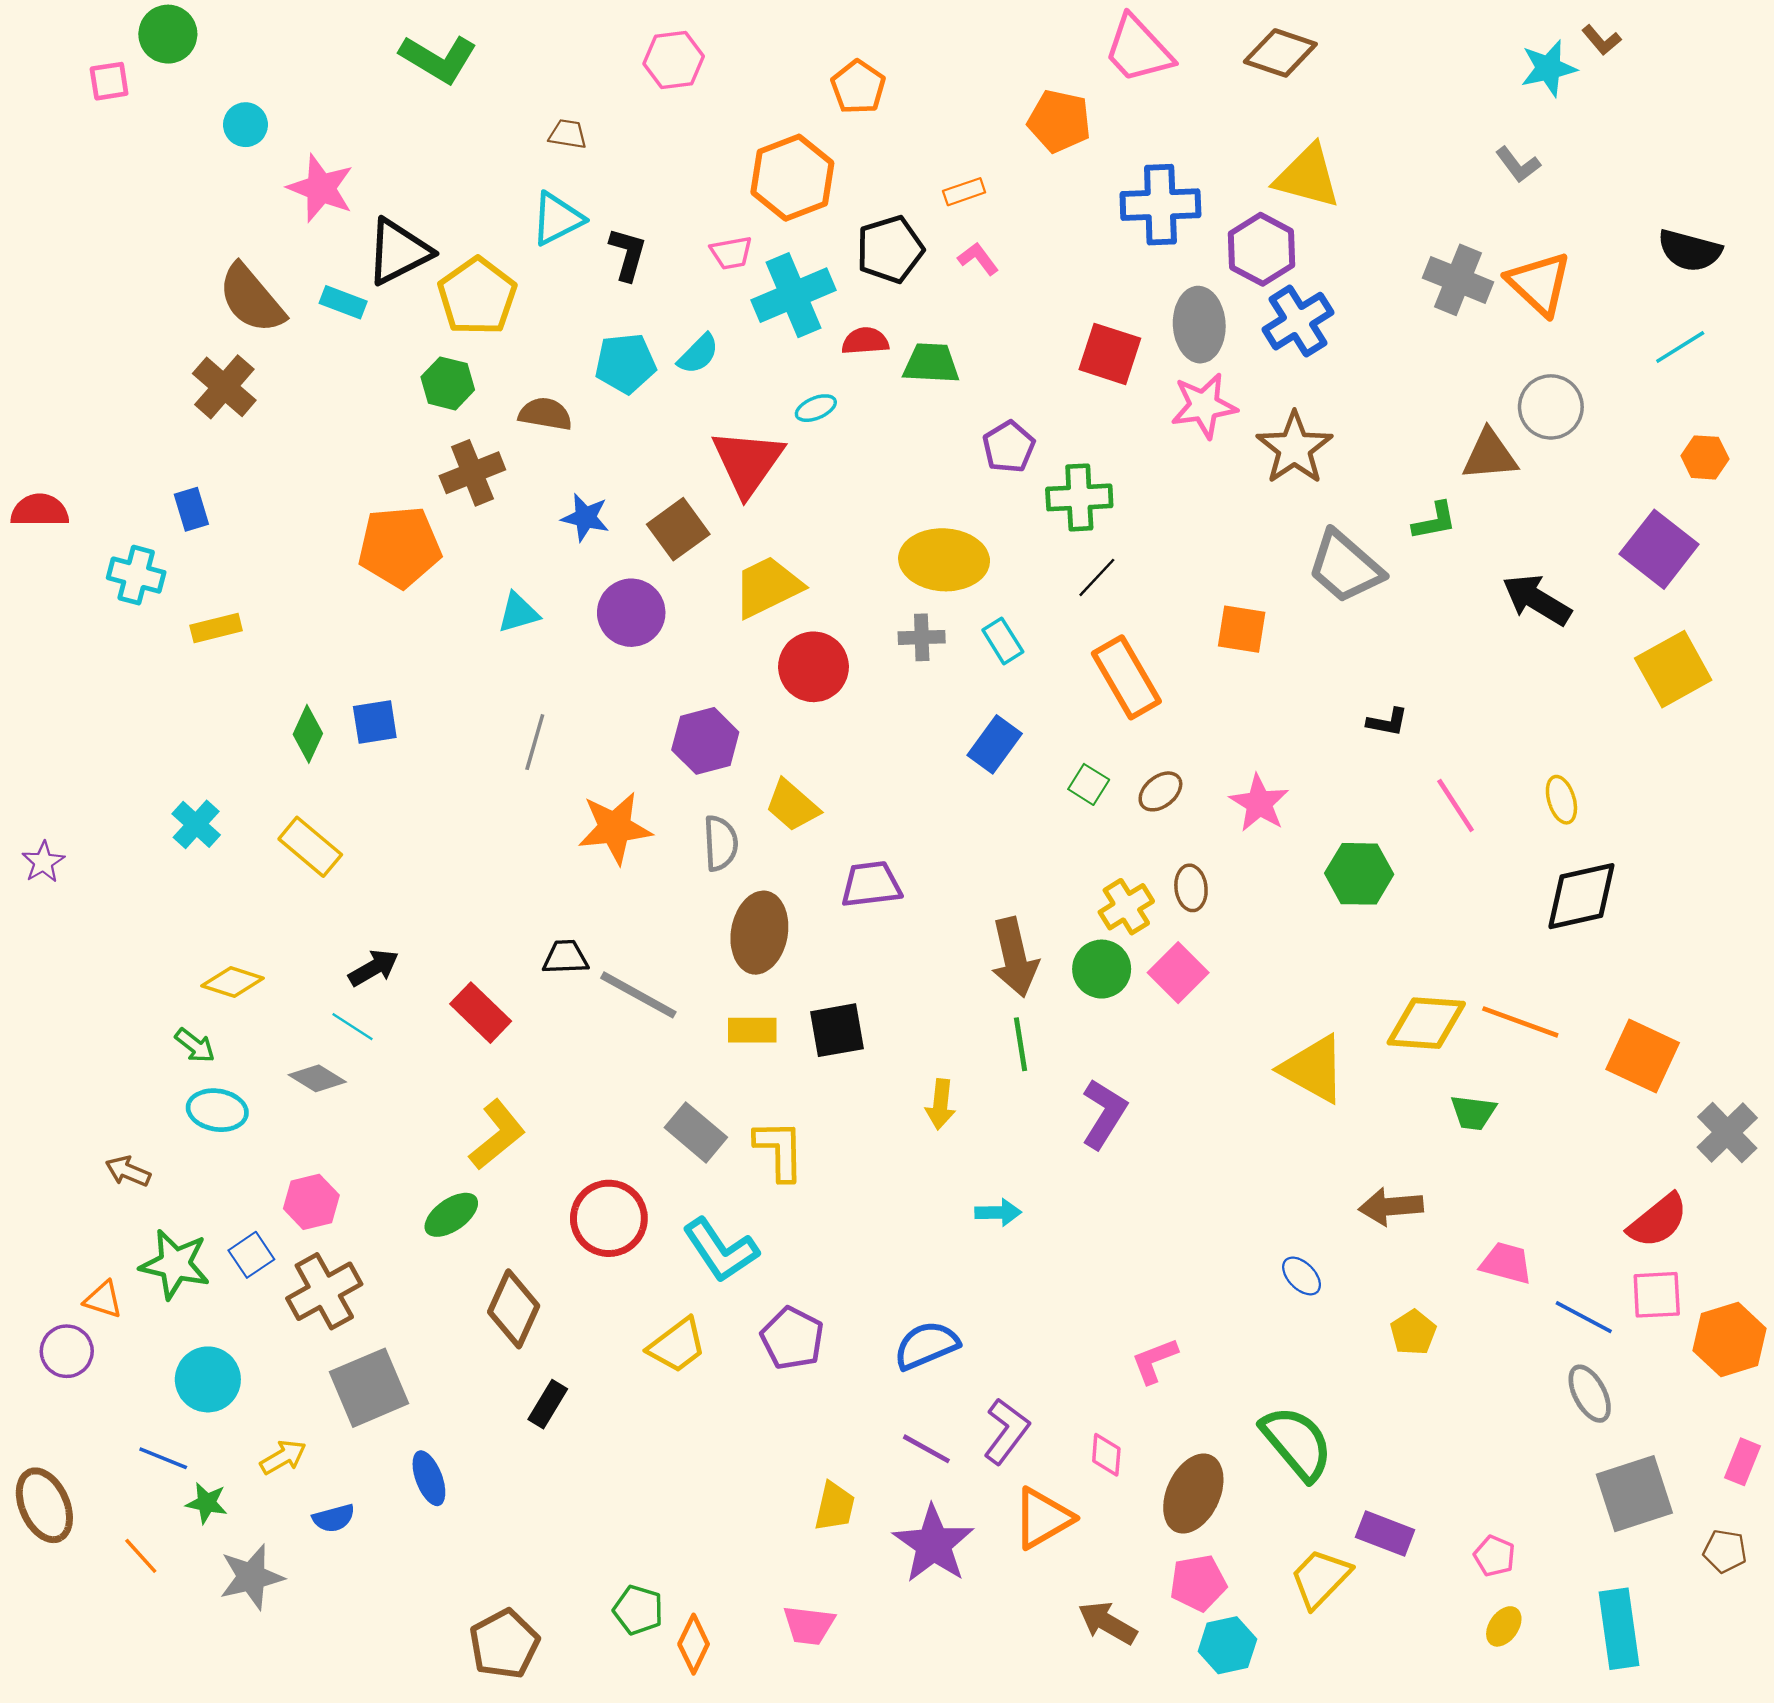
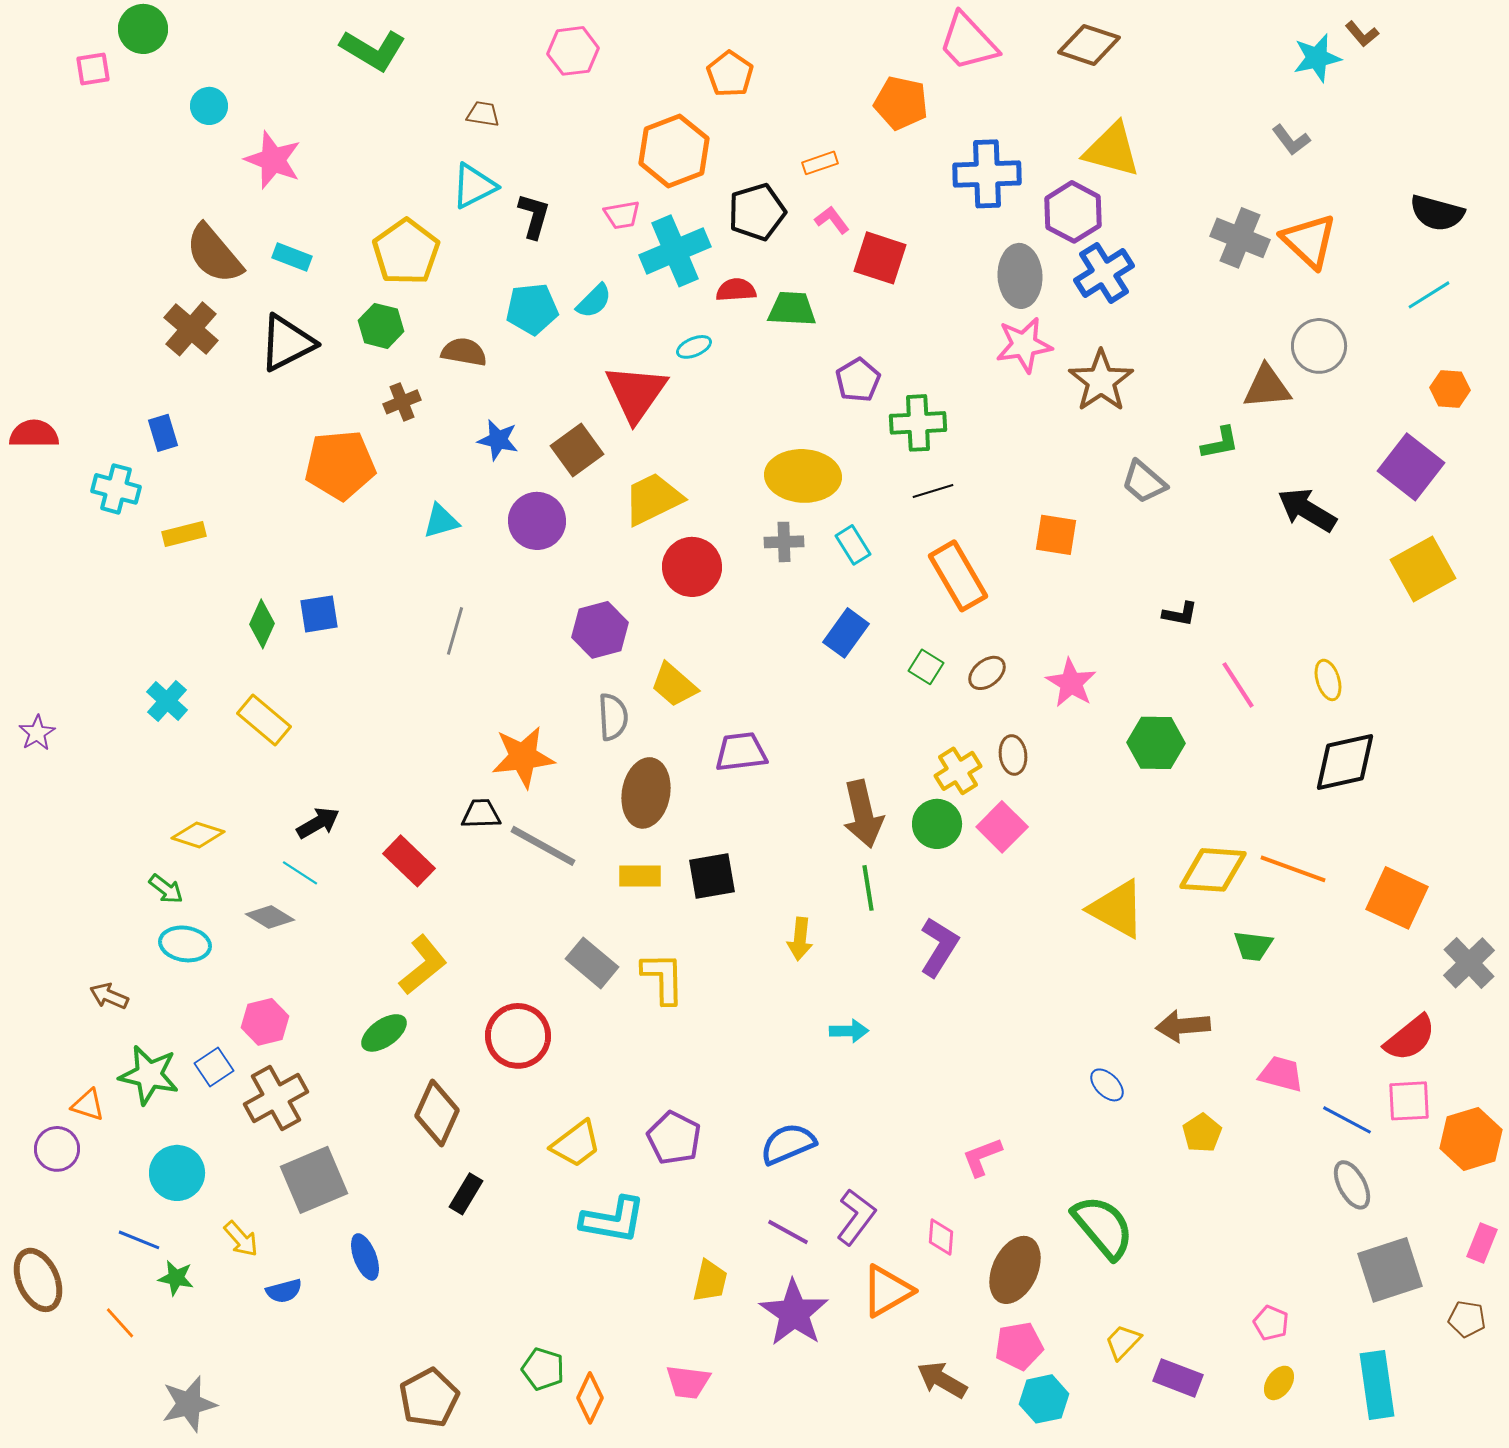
black triangle: (398, 252) -> (287, 343), moved
red square: (1110, 354) -> (880, 258), moved
brown cross: (472, 473) -> (402, 402), size x0.7
gray trapezoid: (1345, 567) -> (1144, 482), size x0.7
black line: (1097, 577) -> (933, 491), turned 30
orange star: (615, 828) -> (523, 757), moved
cyan L-shape: (721, 1250) -> (613, 1220), moved, turned -46
yellow arrow: (283, 1457) -> (241, 1239), turned 78
purple rectangle: (1385, 1534) -> (1178, 1378), moved
gray star: (251, 1577) -> (189, 1404), moved
yellow trapezoid: (1320, 1578) -> (1123, 1342), size x0.7

